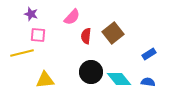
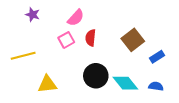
brown square: (113, 33) -> (133, 40), moved
pink square: (38, 35) -> (66, 40), moved, turned -35

